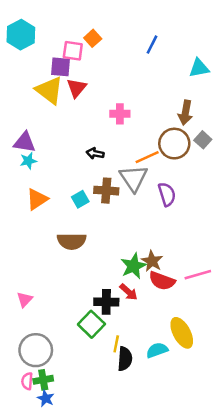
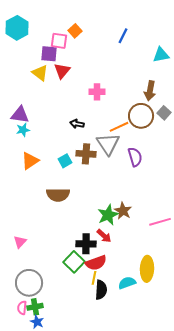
yellow triangle: (49, 90) -> (40, 73), size x0.7
red semicircle: (162, 281) -> (96, 263), moved, turned -40
yellow ellipse: (182, 333) -> (147, 269), turned 30

